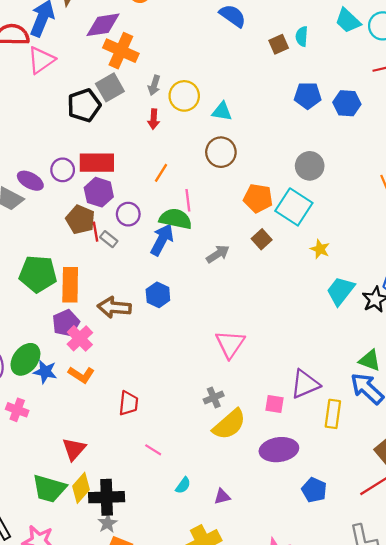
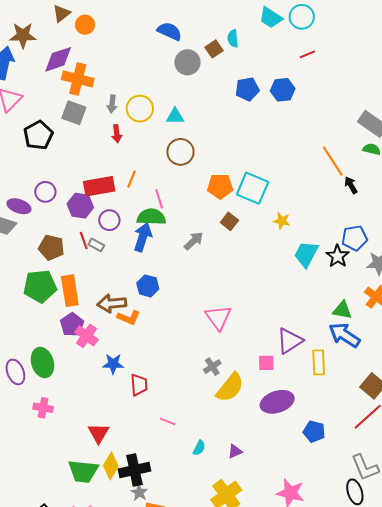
gray square: (110, 87) -> (74, 113), turned -30
black pentagon: (84, 105) -> (38, 135), moved
red rectangle: (97, 163) -> (99, 186), moved
gray circle: (310, 166) -> (187, 62), moved
brown pentagon: (80, 220) -> (51, 248), moved
green ellipse: (25, 359) -> (42, 363), turned -44
blue star: (45, 372) -> (113, 364), moved
orange L-shape: (81, 375) -> (129, 318), moved

